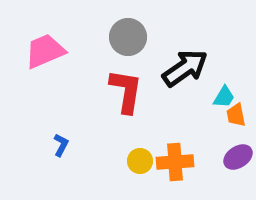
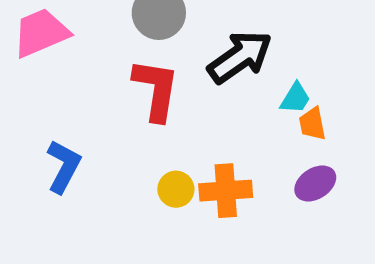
blue L-shape: (61, 145) -> (64, 166), size x1.6

